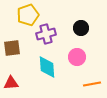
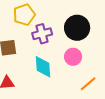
black circle: (81, 28) -> (77, 28), size x1.6
orange line: (92, 84) -> (88, 84), turned -30

